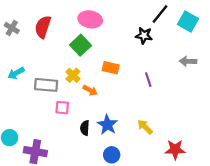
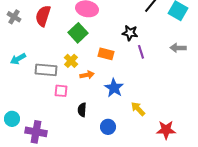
black star: (144, 35) -> (130, 33), moved
purple line: (148, 80) -> (141, 52), moved
orange arrow: (90, 90) -> (87, 75), turned -40
blue star: (107, 125) -> (114, 88), moved
blue circle: (112, 155) -> (108, 127), moved

